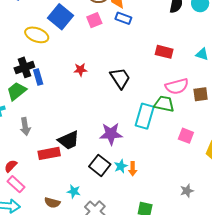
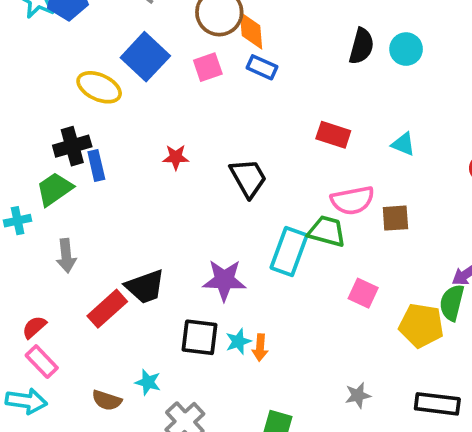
red rectangle: (49, 153) -> (107, 309), turned -35
black square: (100, 165) -> (200, 337), turned -35

